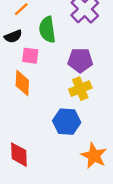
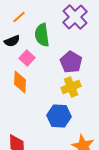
pink square: (30, 56) -> (27, 58), turned 35
purple pentagon: (80, 60) -> (71, 62), turned 30

